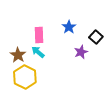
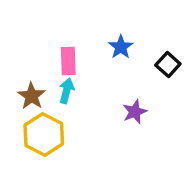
cyan arrow: (38, 52) -> (66, 91), turned 64
purple star: (81, 52) -> (135, 112), moved

